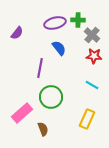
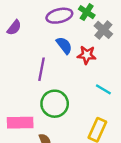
green cross: (78, 20) -> (87, 12), turned 32
red star: (94, 56) -> (87, 55), moved
pink rectangle: (22, 113) -> (20, 123), turned 40

